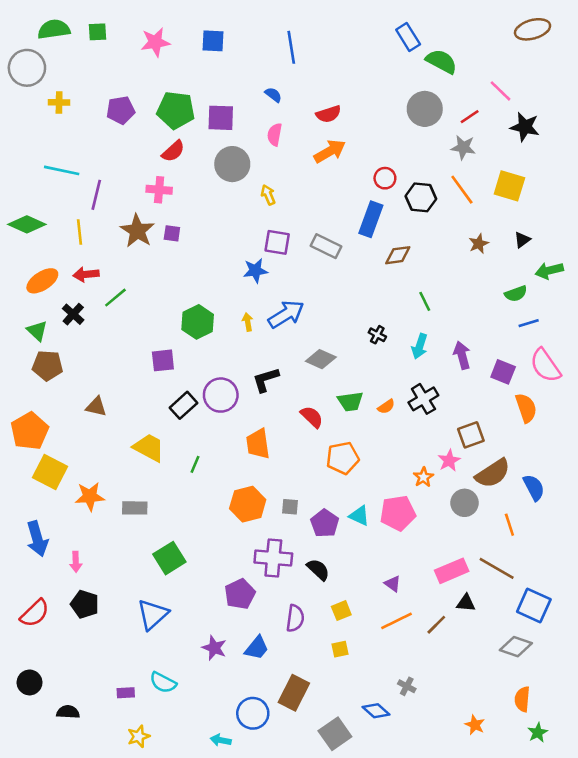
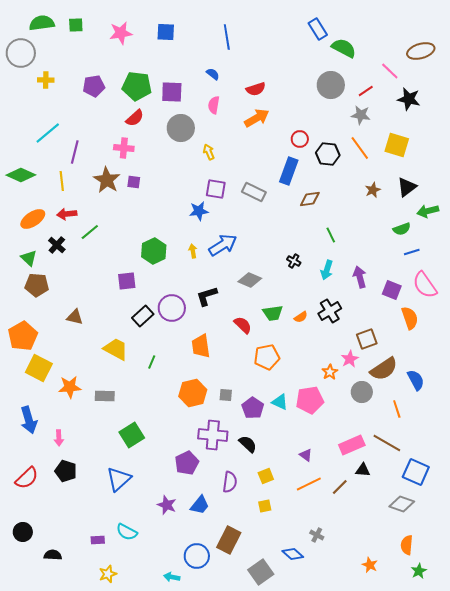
brown ellipse: (533, 29) -> (421, 51), moved
cyan line: (62, 170) -> (48, 133), turned -52
black triangle: (522, 240) -> (407, 187), size x1.5

